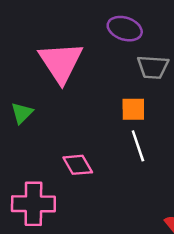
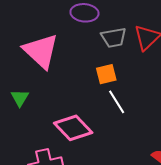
pink diamond: (78, 165) -> (73, 128), size x1.5

